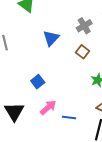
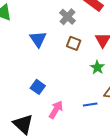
blue line: (69, 117) -> (90, 104), moved

